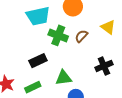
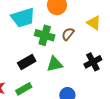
green triangle: (64, 78) -> (55, 64), moved

